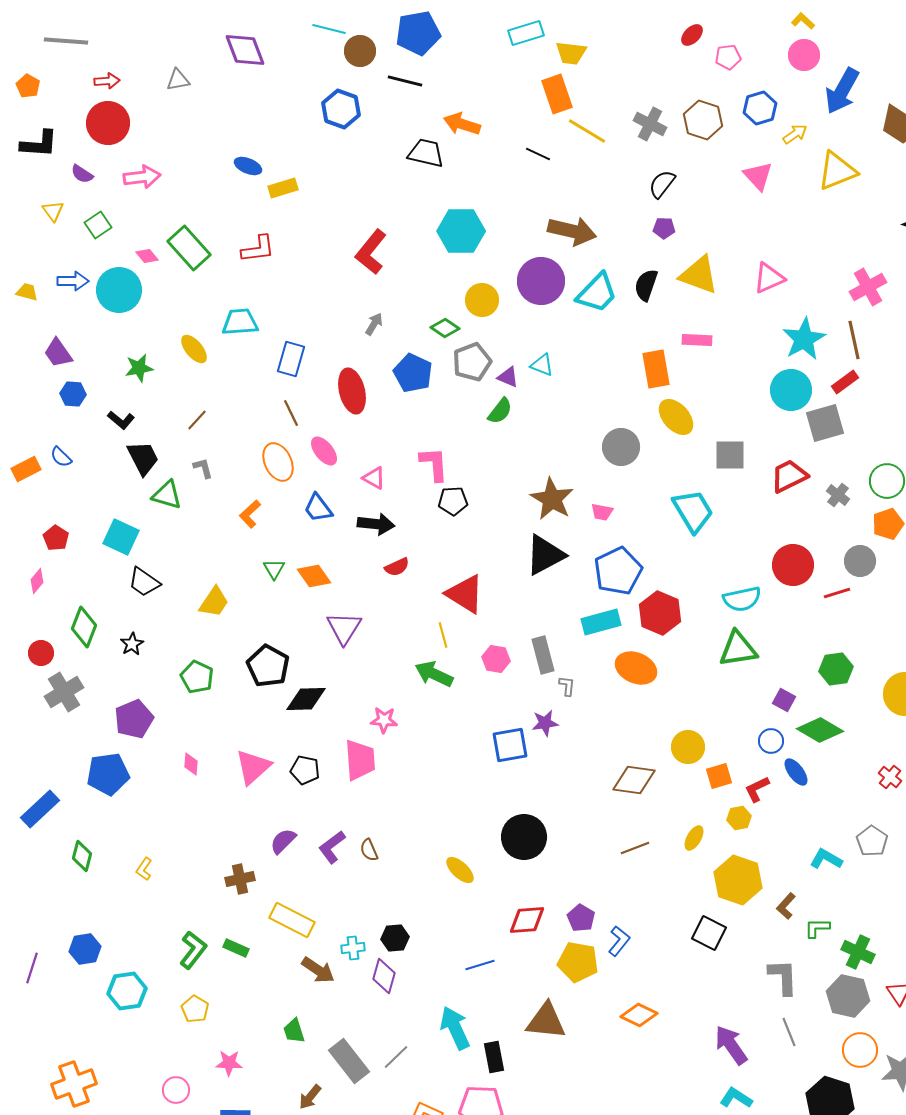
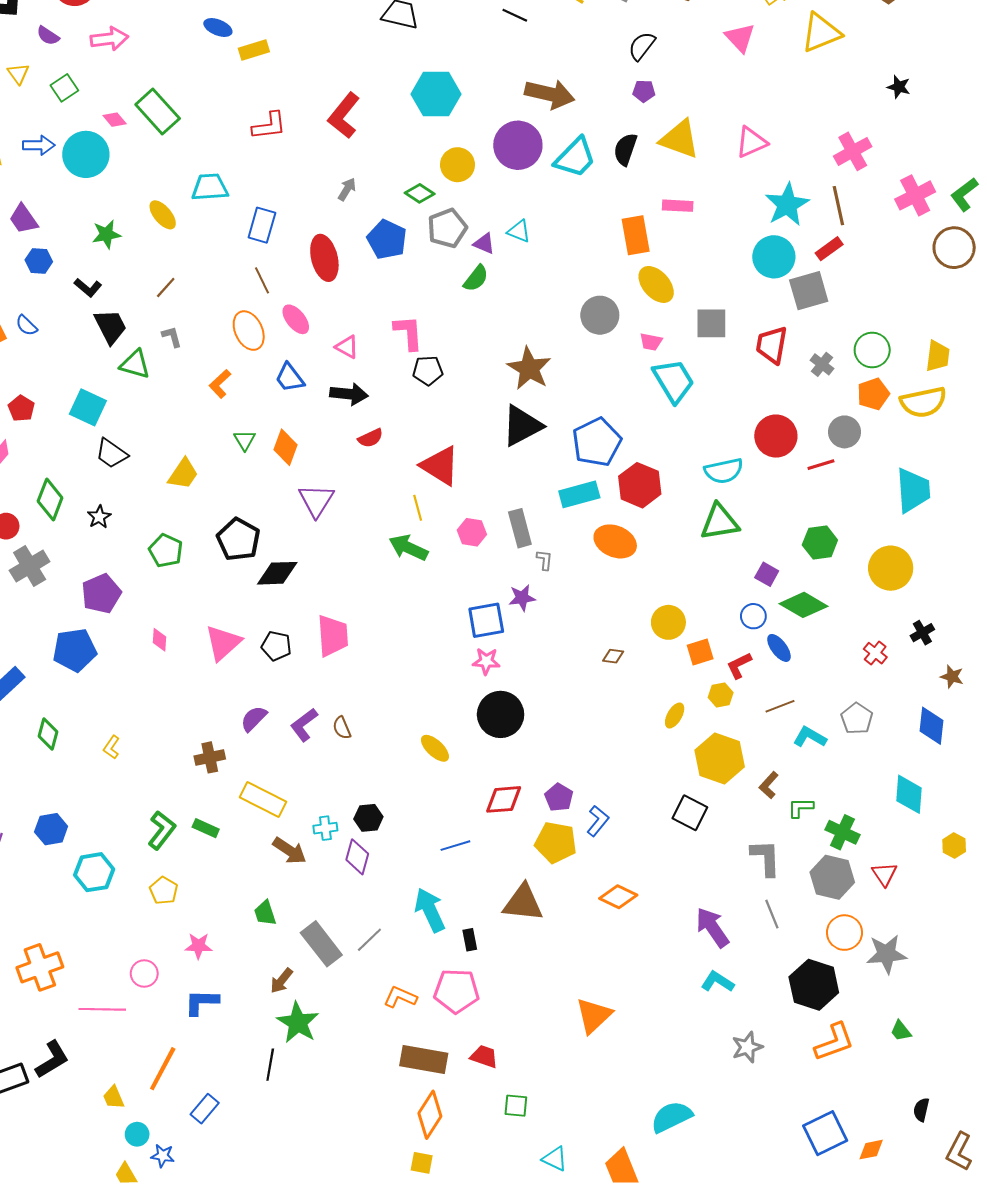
red L-shape: (258, 249) -> (269, 126), moved
red trapezoid: (789, 476) -> (772, 345), turned -54
pink trapezoid: (602, 512) -> (651, 342), moved
orange diamond: (314, 576) -> (286, 447), turned 56
pink star: (384, 720) -> (486, 661), moved
brown diamond: (634, 780) -> (613, 656), size x0.5
brown line: (635, 848) -> (780, 706), moved
black rectangle: (494, 1057) -> (470, 940), size x0.7

